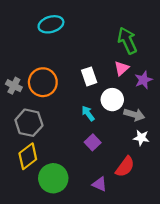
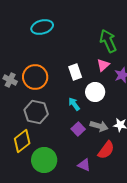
gray arrow: (134, 115) -> (99, 126), moved
gray hexagon: (29, 123) -> (36, 112), moved

